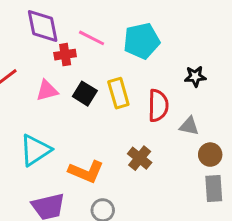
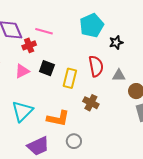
cyan pentagon: (142, 41) -> (92, 25), moved
yellow rectangle: (118, 93) -> (70, 78), moved, turned 42

